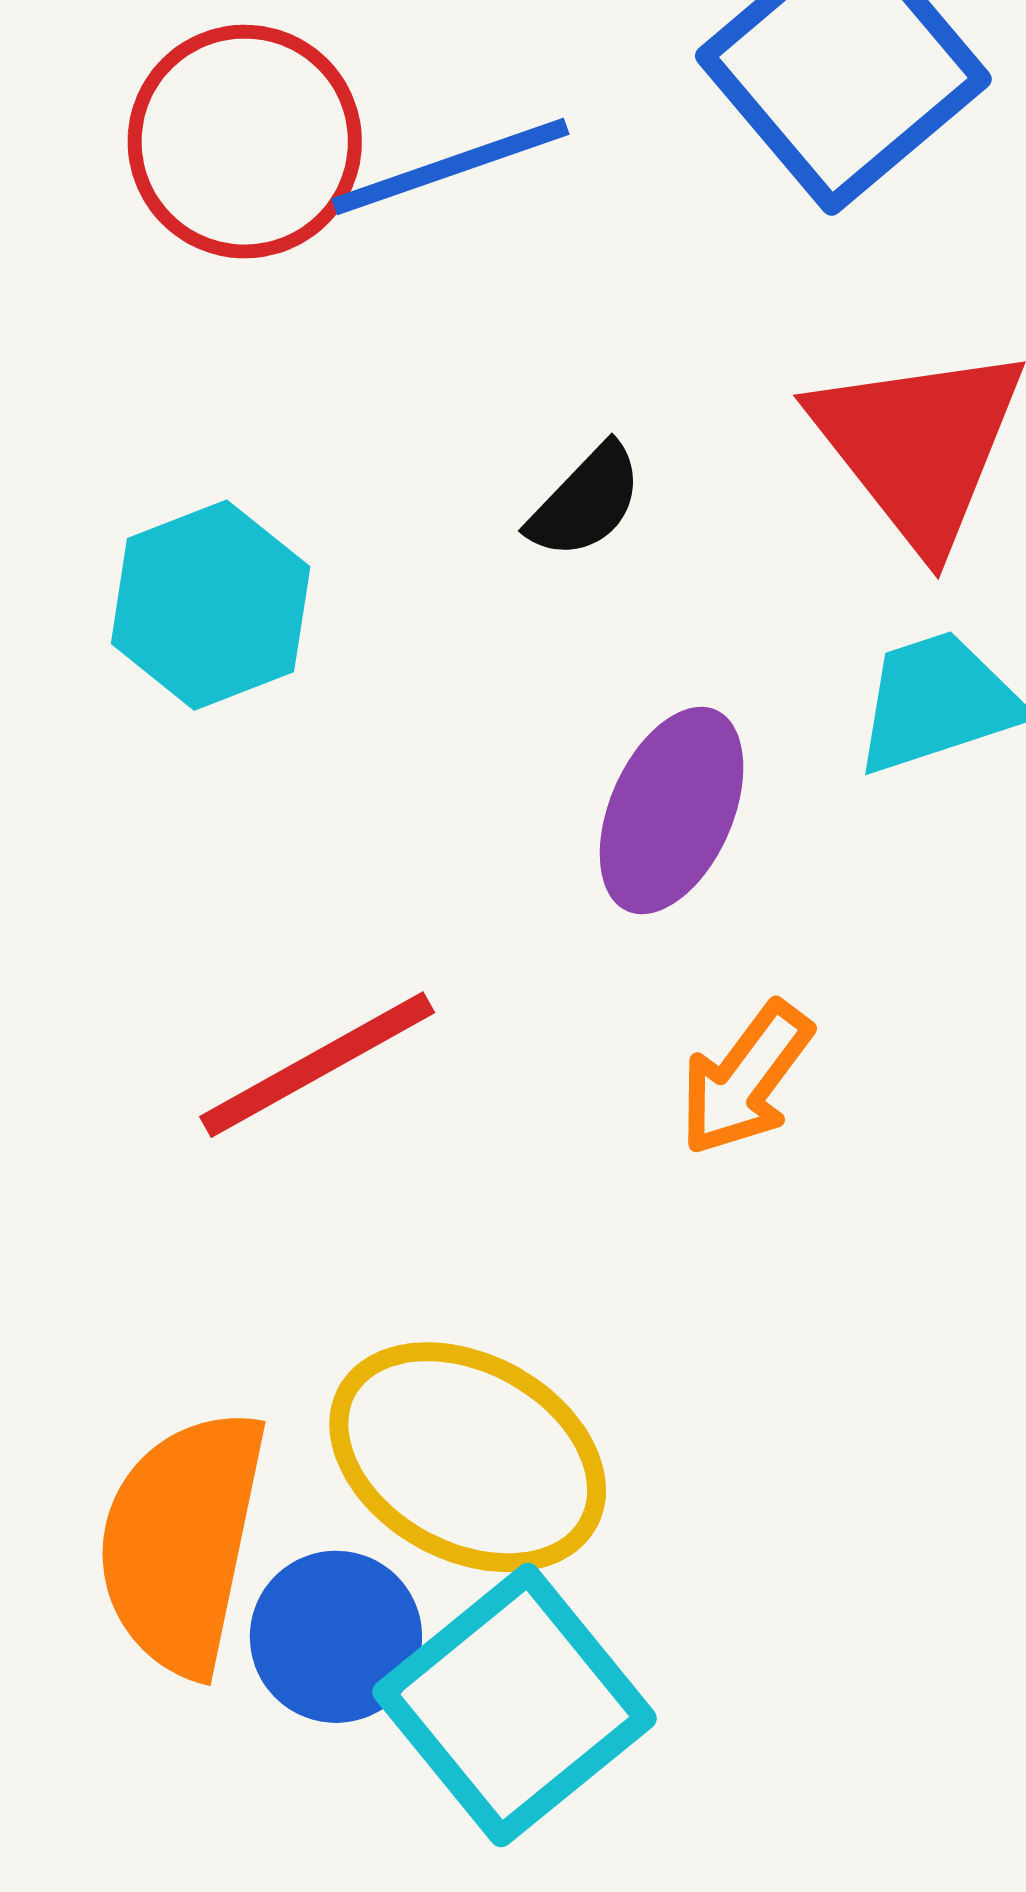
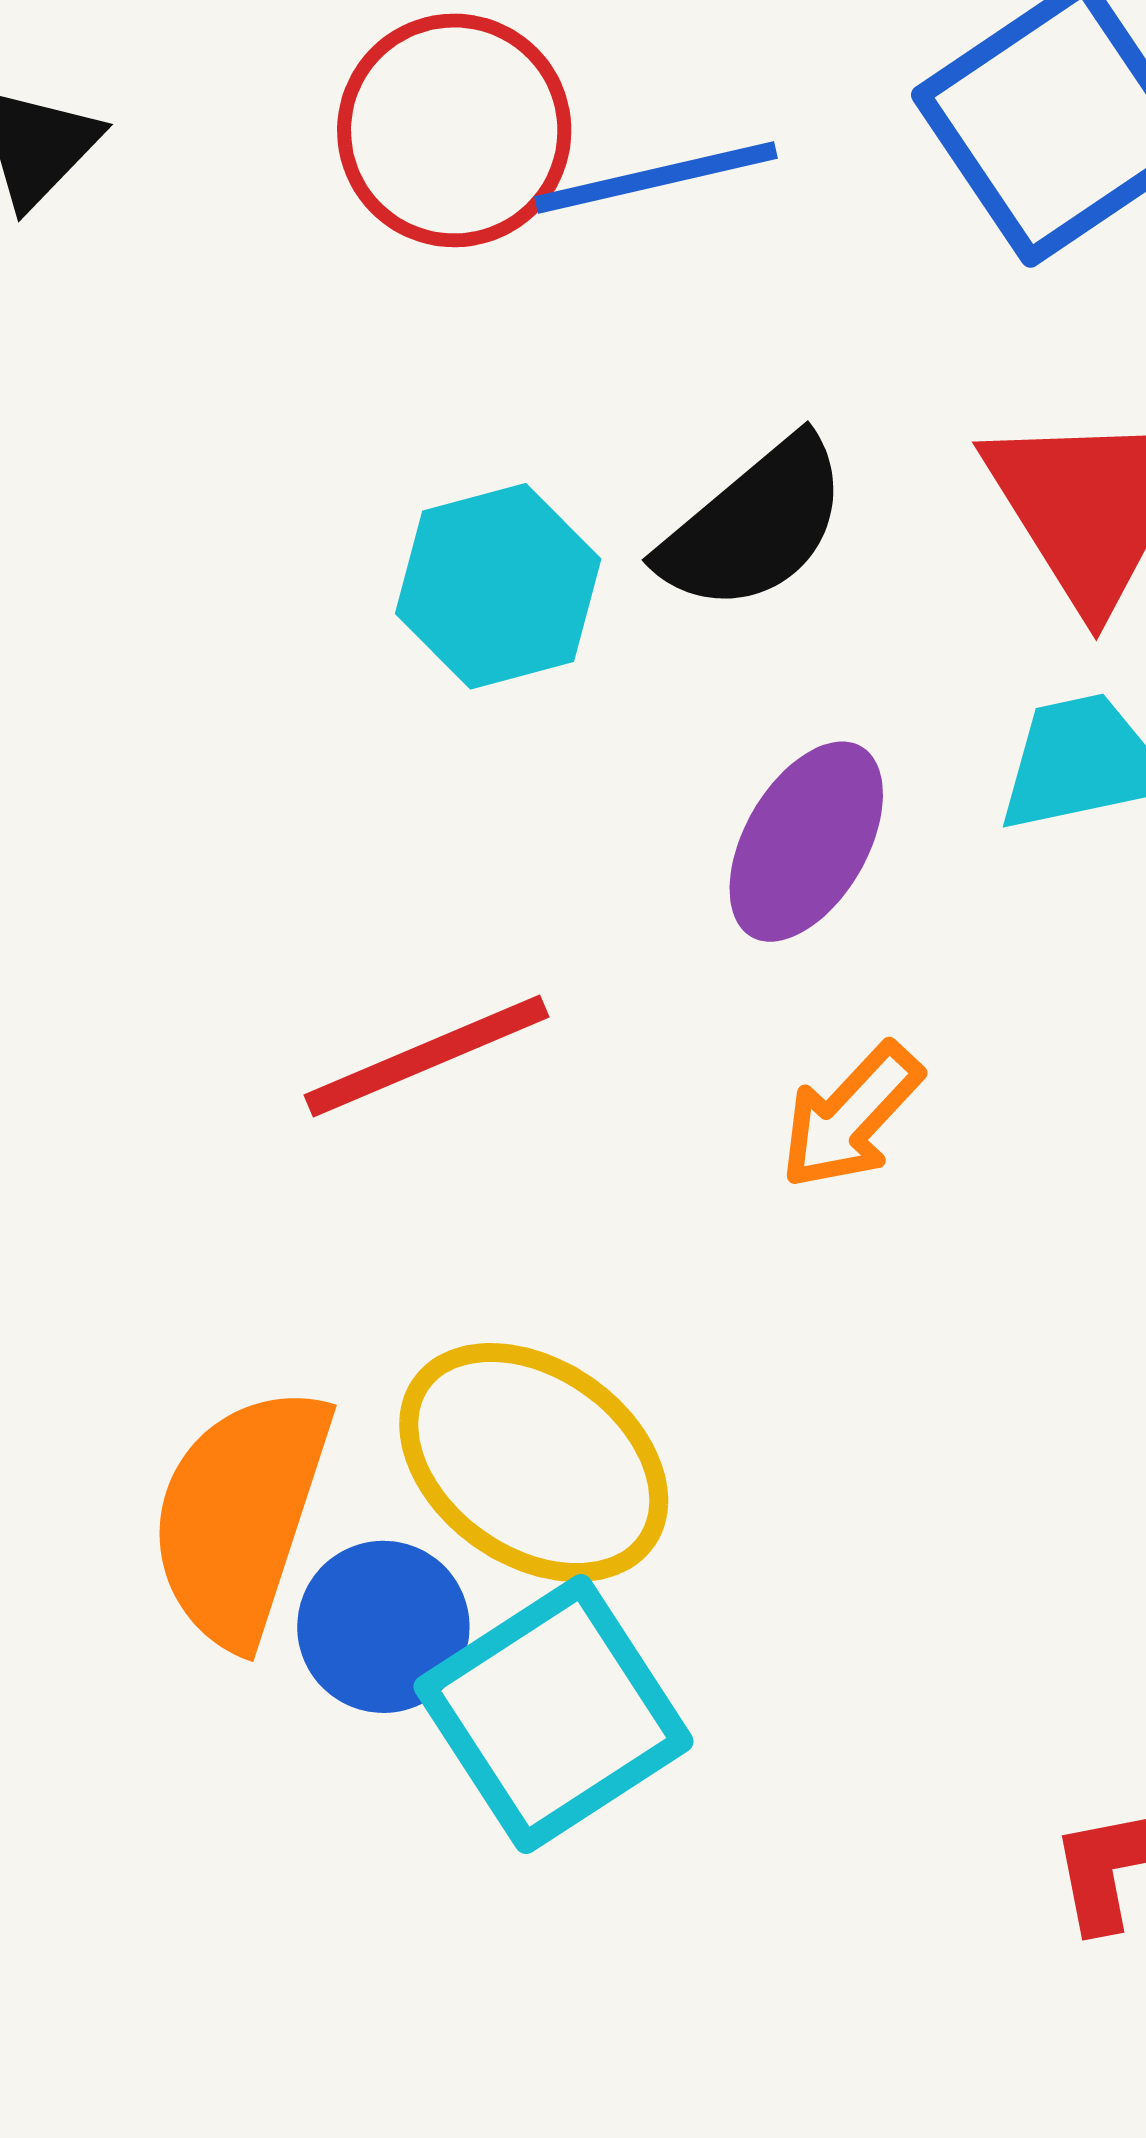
black semicircle: (586, 502) -> (754, 525), size x1.6
cyan hexagon: (211, 605) -> (498, 586), moved

